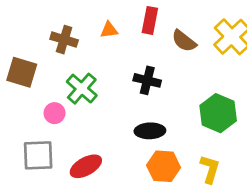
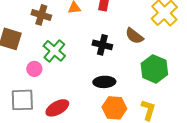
brown semicircle: (184, 41) -> (134, 36), moved

